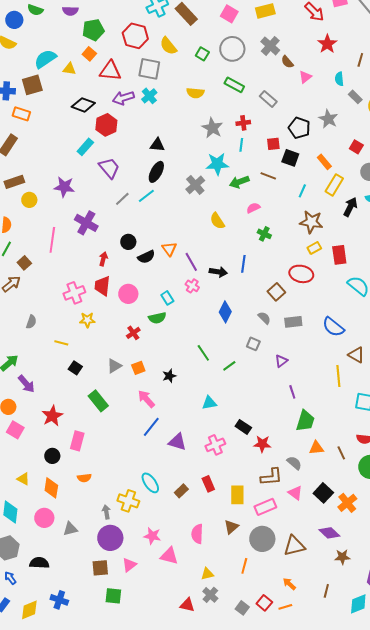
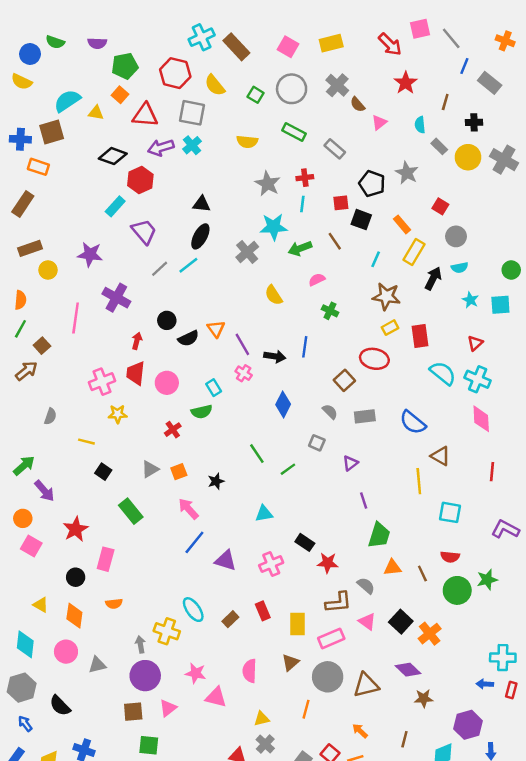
brown line: (268, 176) -> (335, 241), turned 35
black semicircle: (39, 563) -> (60, 706), turned -138

